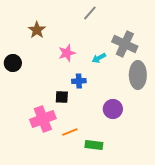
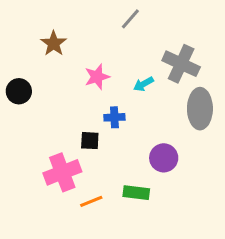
orange line: (70, 132) -> (91, 201), moved
green rectangle: (94, 145) -> (136, 193), moved

